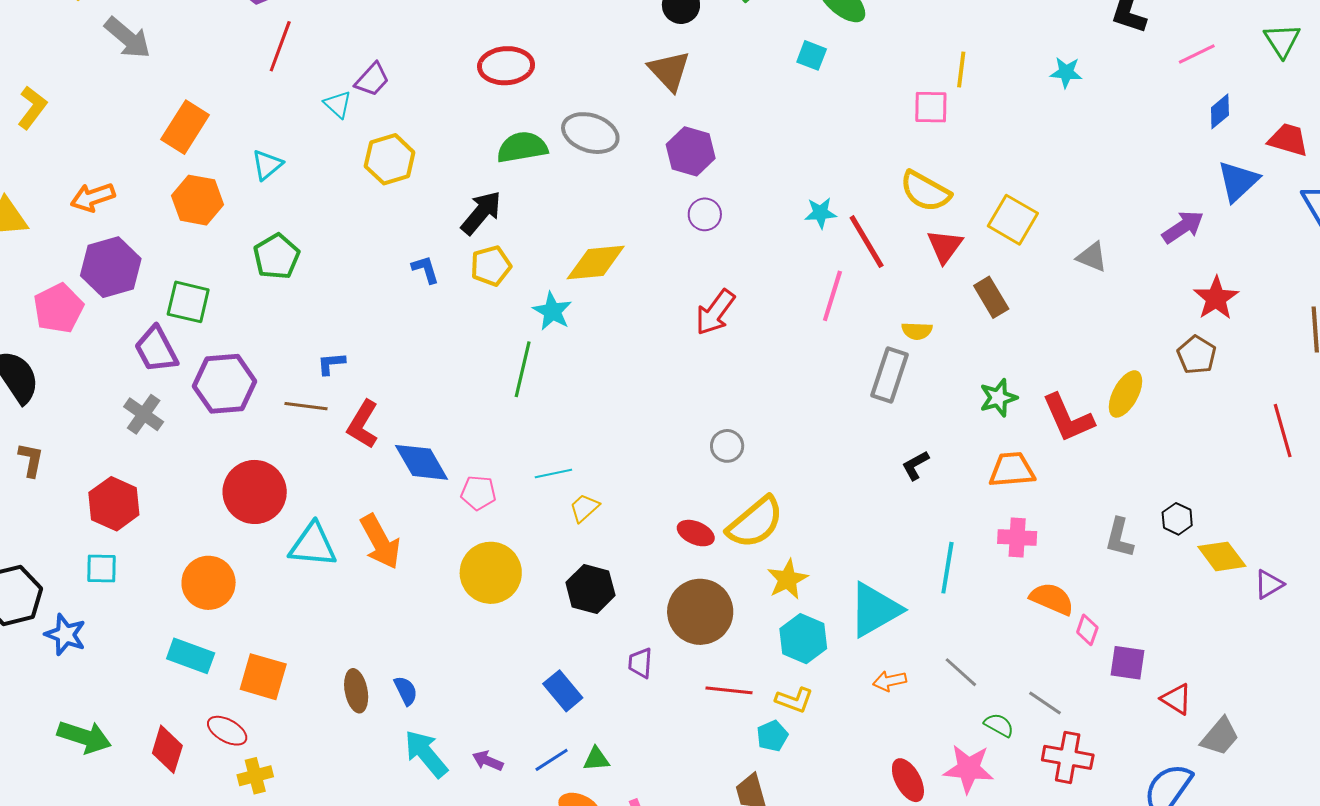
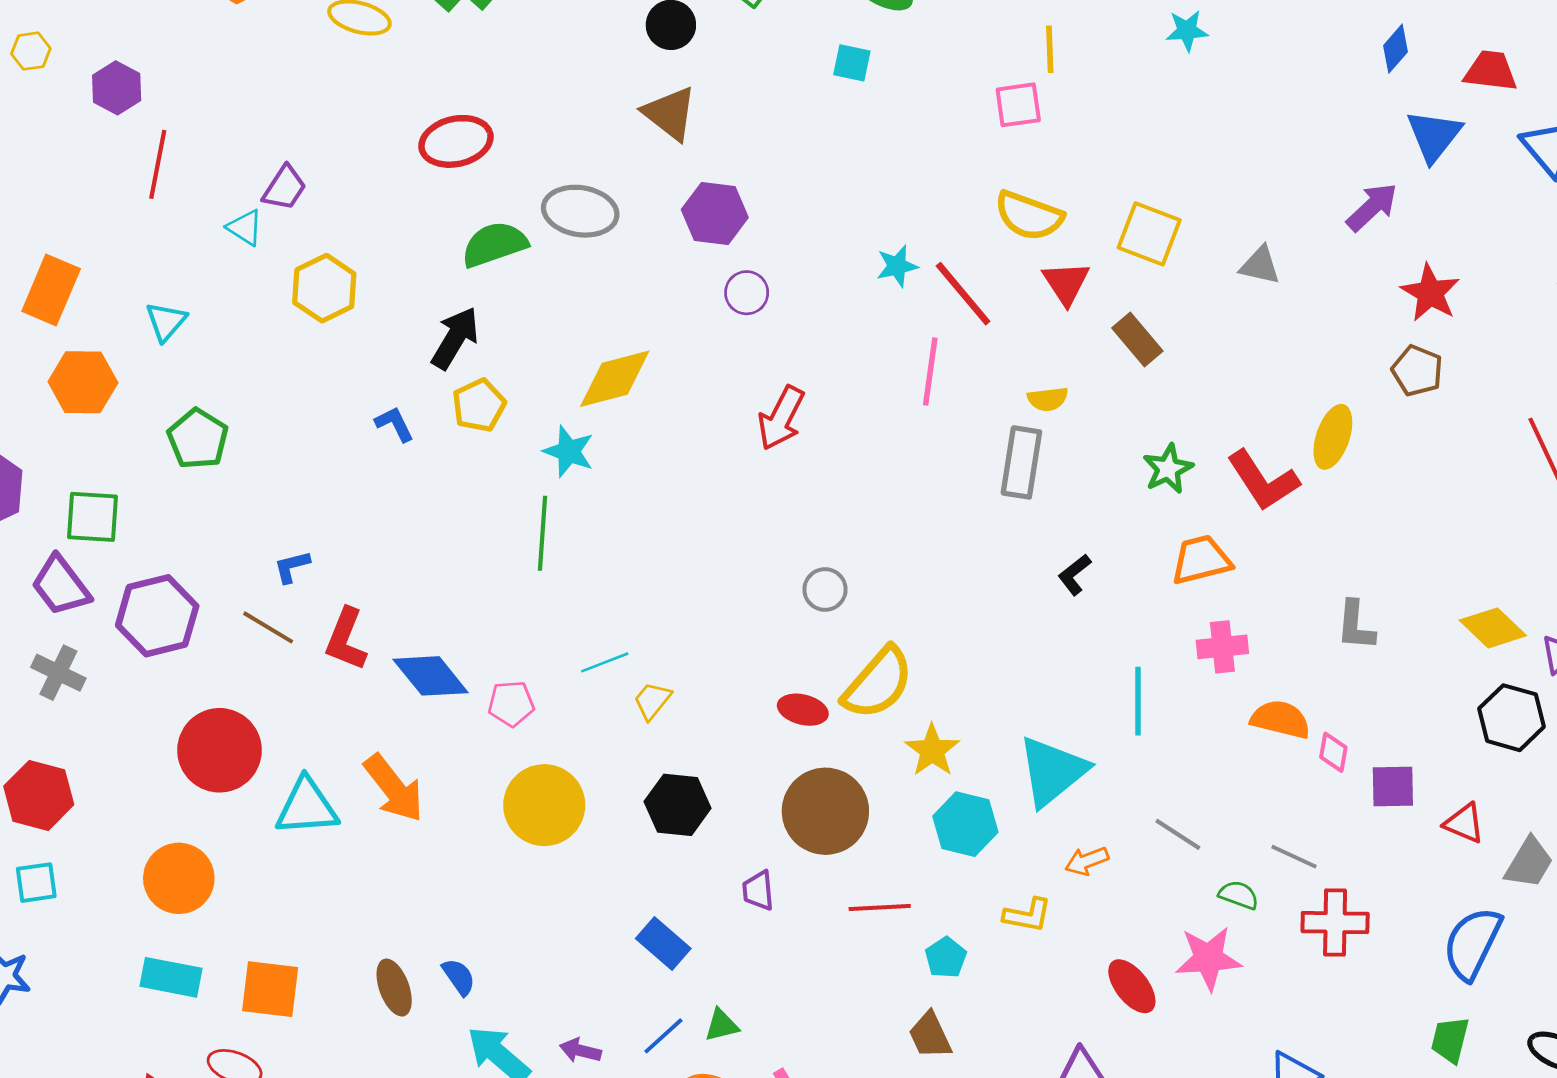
brown line: (306, 406) -> (268, 627), turned 33
black hexagon: (1177, 519) -> (1512, 718), moved, size x1.6
yellow L-shape: (794, 700) -> (1028, 915), moved

